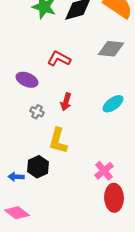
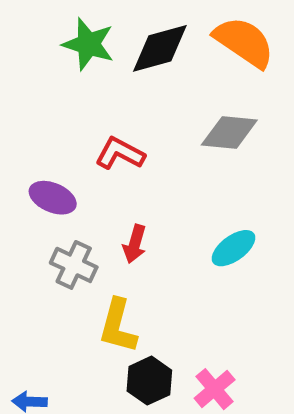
gray cross: (37, 112) -> (74, 265), size x1.5
black hexagon: (38, 167) -> (149, 381), moved

